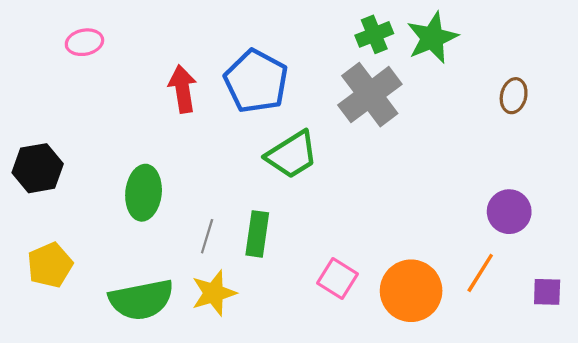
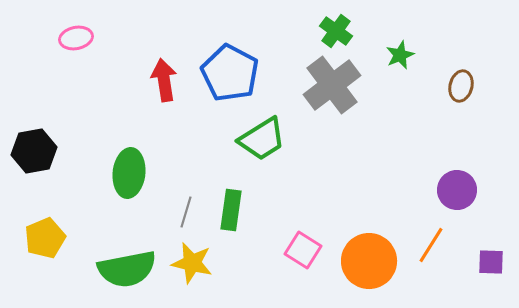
green cross: (374, 34) -> (336, 31), turned -32
green star: (432, 38) -> (400, 55), moved, size x0.6
yellow star: (214, 293) -> (192, 263), turned 30

